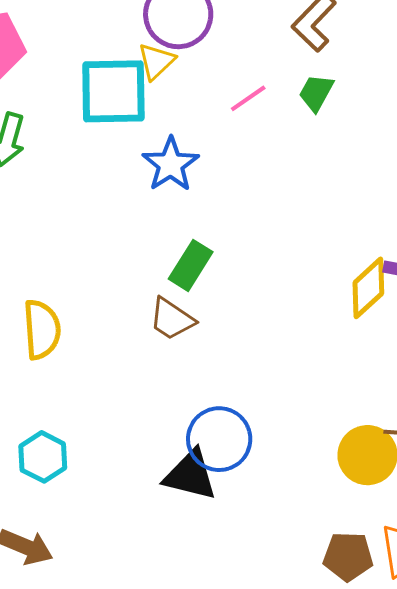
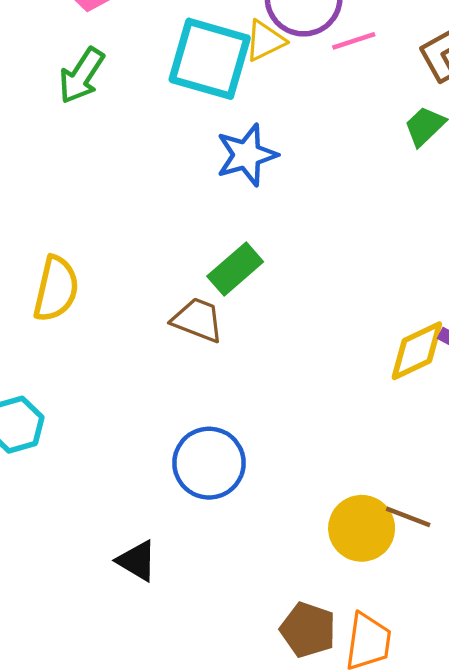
pink line: (248, 98) -> (354, 41), moved
brown trapezoid: (172, 319) -> (198, 320), turned 150
black triangle: (190, 475) -> (137, 561), moved, size x0.7

